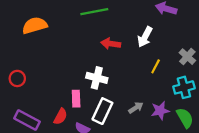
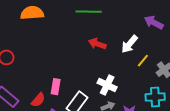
yellow line: (156, 66) -> (143, 61), moved
white cross: (97, 78) -> (107, 85), moved

